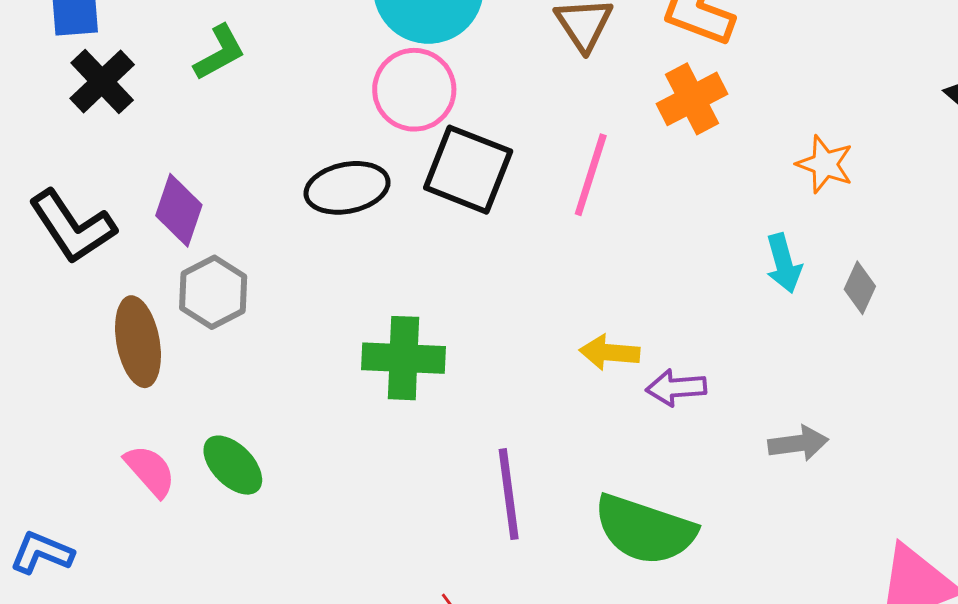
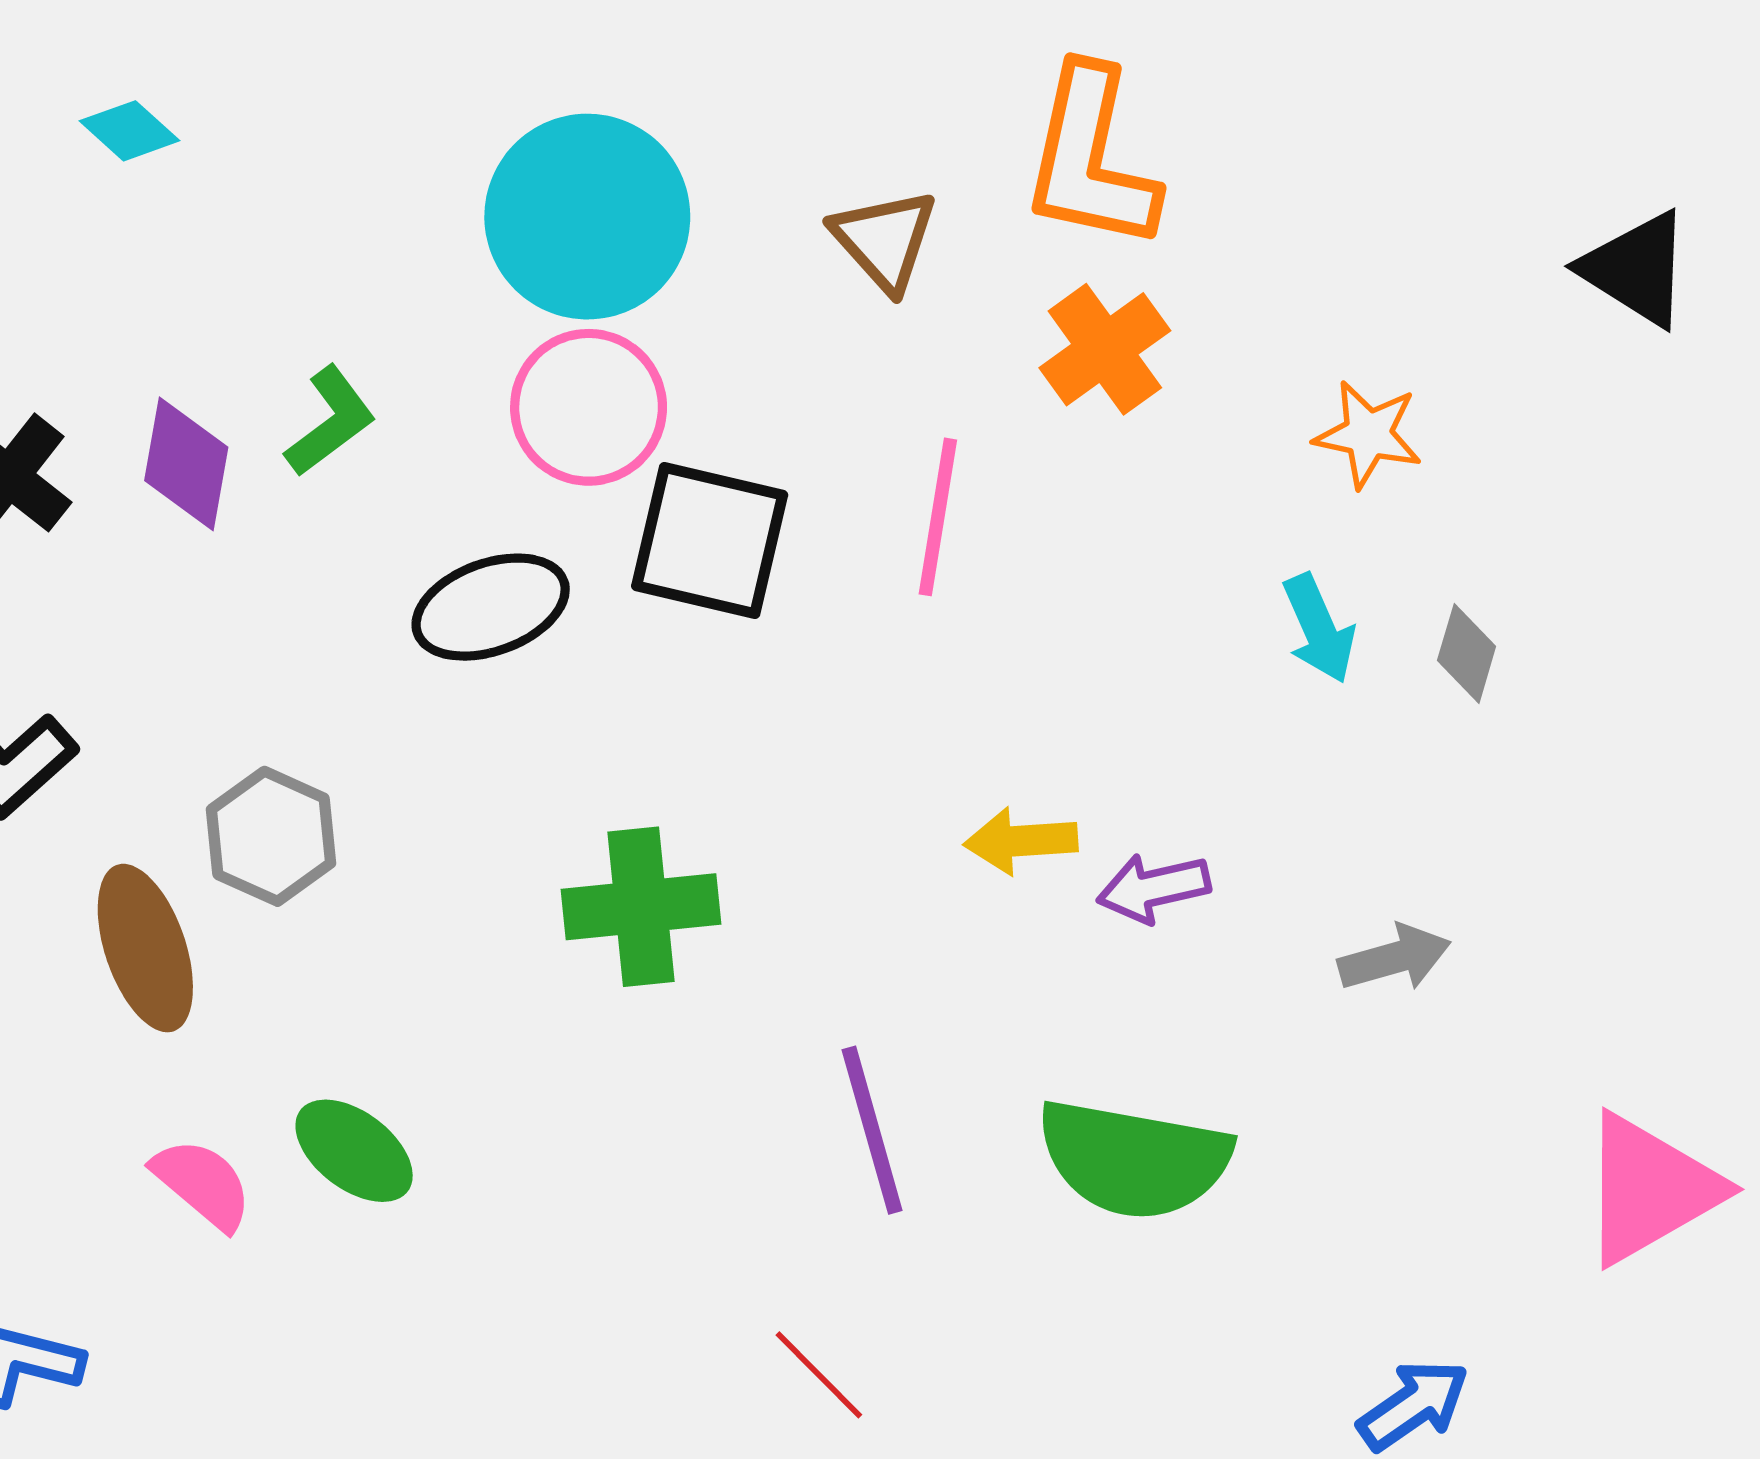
green L-shape: (220, 53) -> (330, 421), moved
purple diamond: (179, 210) -> (186, 464), moved

